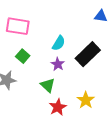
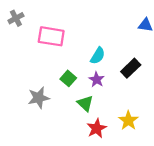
black rectangle: (88, 54) -> (131, 68), size x0.7
green square: (23, 56) -> (68, 78), moved

